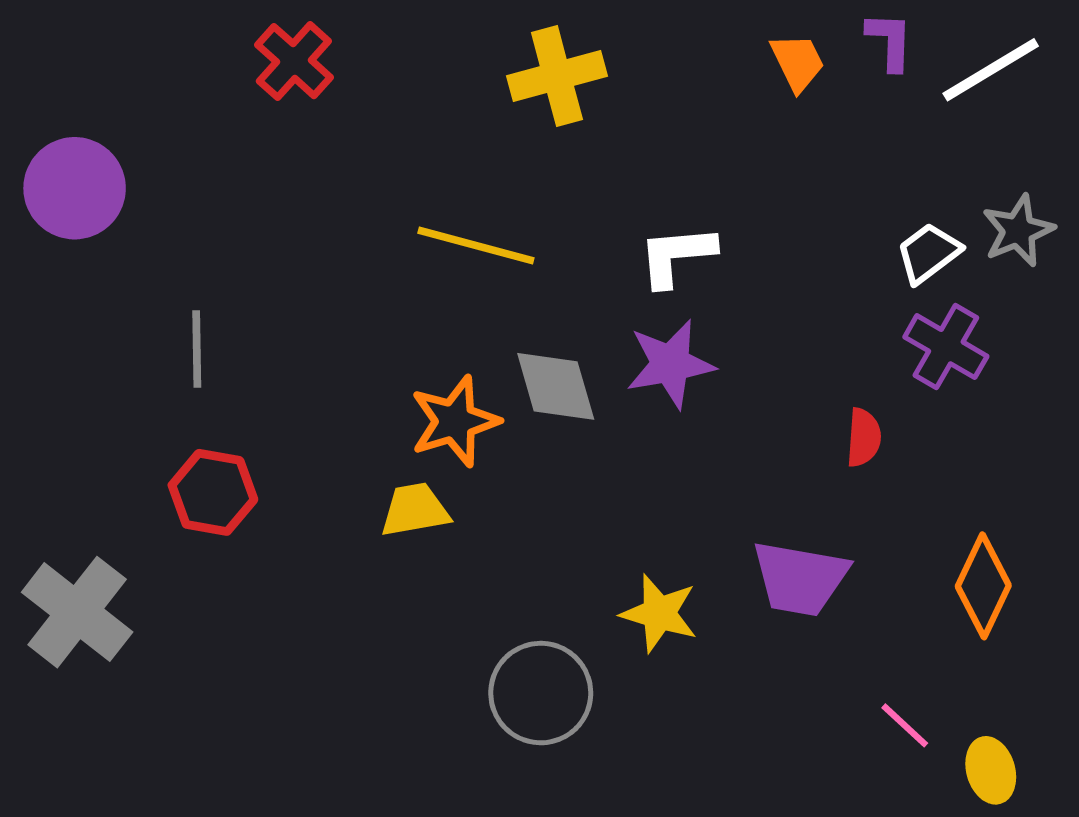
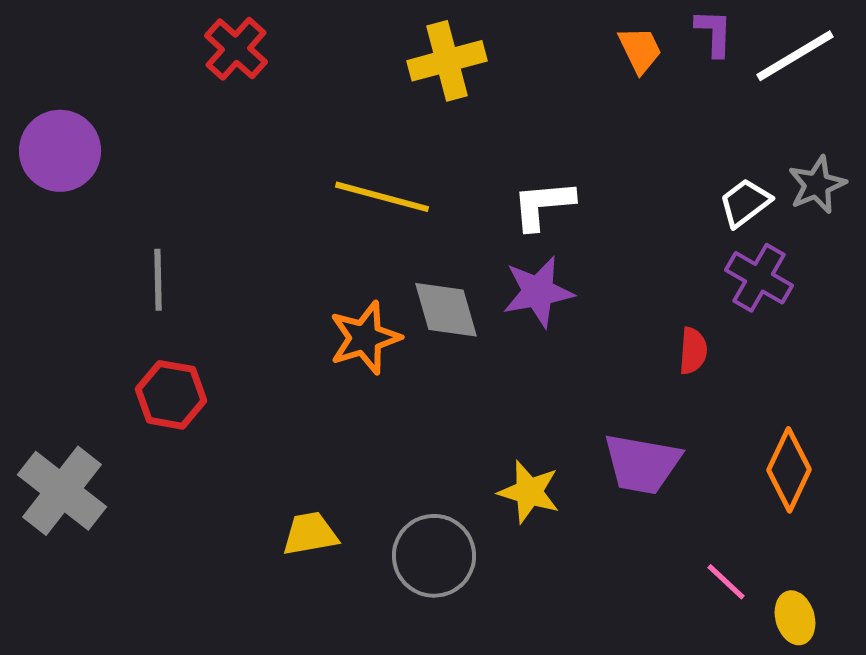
yellow trapezoid: (415, 510) -> (310, 534), moved

